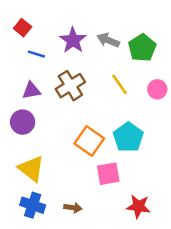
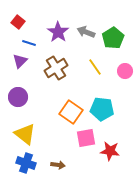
purple triangle: (31, 91) -> (20, 61), moved, turned -35
cyan pentagon: (128, 137) -> (102, 109), turned -30
red star: (138, 206) -> (110, 151), moved

